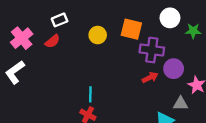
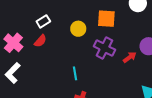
purple cross: (152, 50) -> (104, 48), moved, turned 30
cyan line: (90, 94) -> (75, 73), moved

